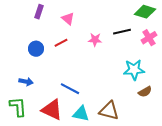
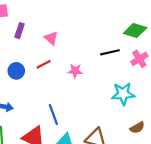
pink star: (95, 40) -> (75, 71), moved
blue line: (70, 89) -> (53, 114), turned 42
brown semicircle: (145, 92) -> (137, 128), moved

